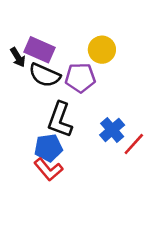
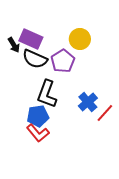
purple pentagon: (80, 78) -> (63, 61), turned -30

